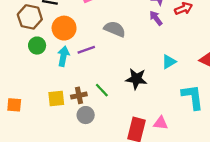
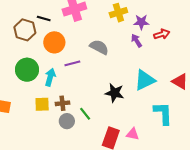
green circle: (37, 46) -> (27, 70), moved, size x1.5
cyan arrow: (63, 56) -> (50, 77), moved
cyan triangle: (169, 62) -> (145, 80), size x1.6
green line: (102, 90) -> (85, 114), moved

